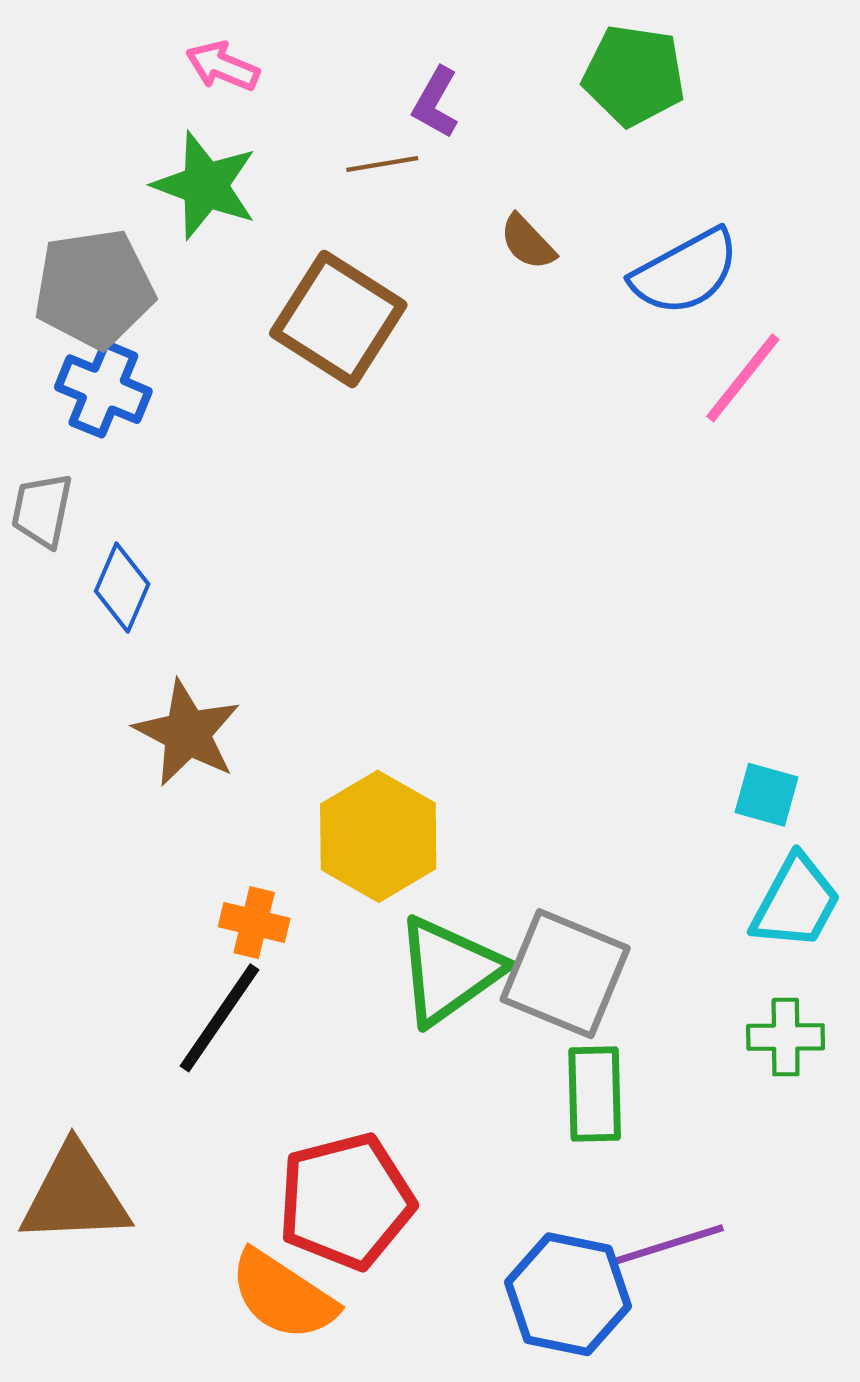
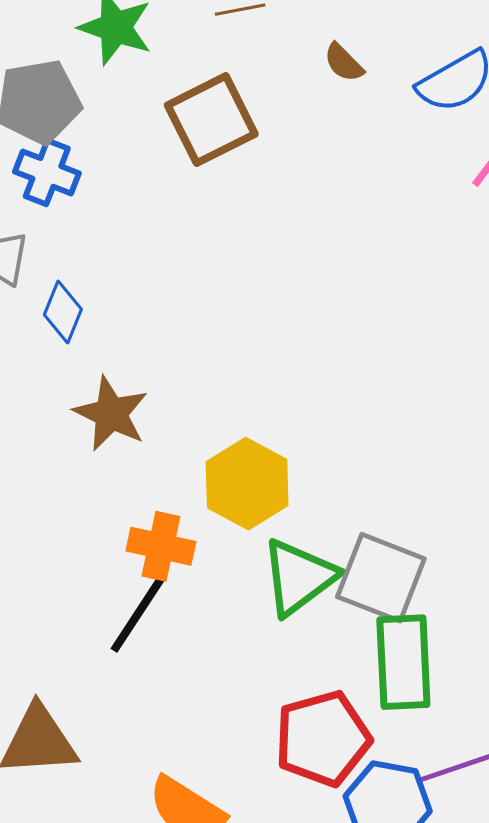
brown square: (338, 319) -> (211, 120), turned 32
orange cross: (254, 923) -> (161, 546), size x1.4
green rectangle: (595, 1094) -> (403, 662), size x1.4
red pentagon: (346, 1201) -> (323, 739), moved

